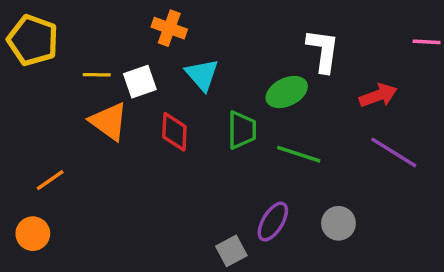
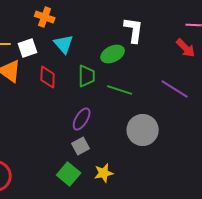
red arrow: (378, 95) -> (186, 48), moved, turned 65
purple ellipse: (273, 222) -> (82, 119), moved
gray circle: (338, 223) -> (143, 130), size x1.6

